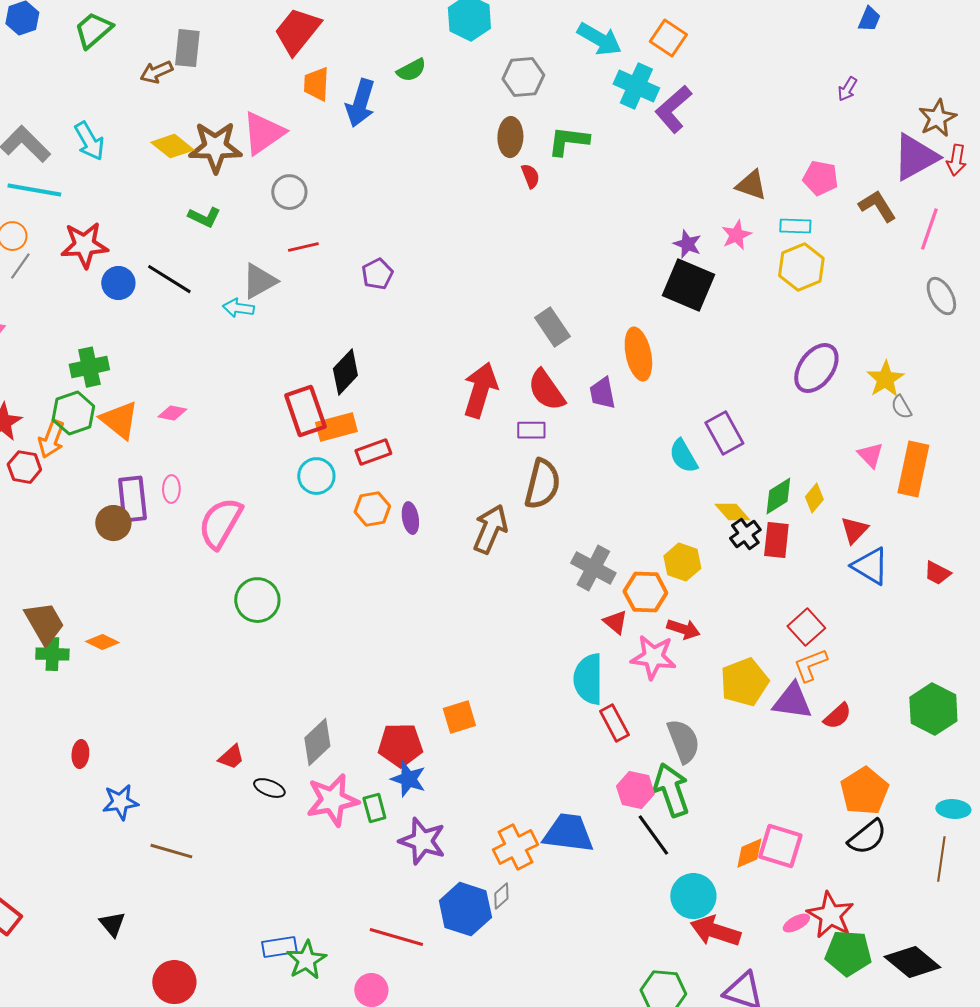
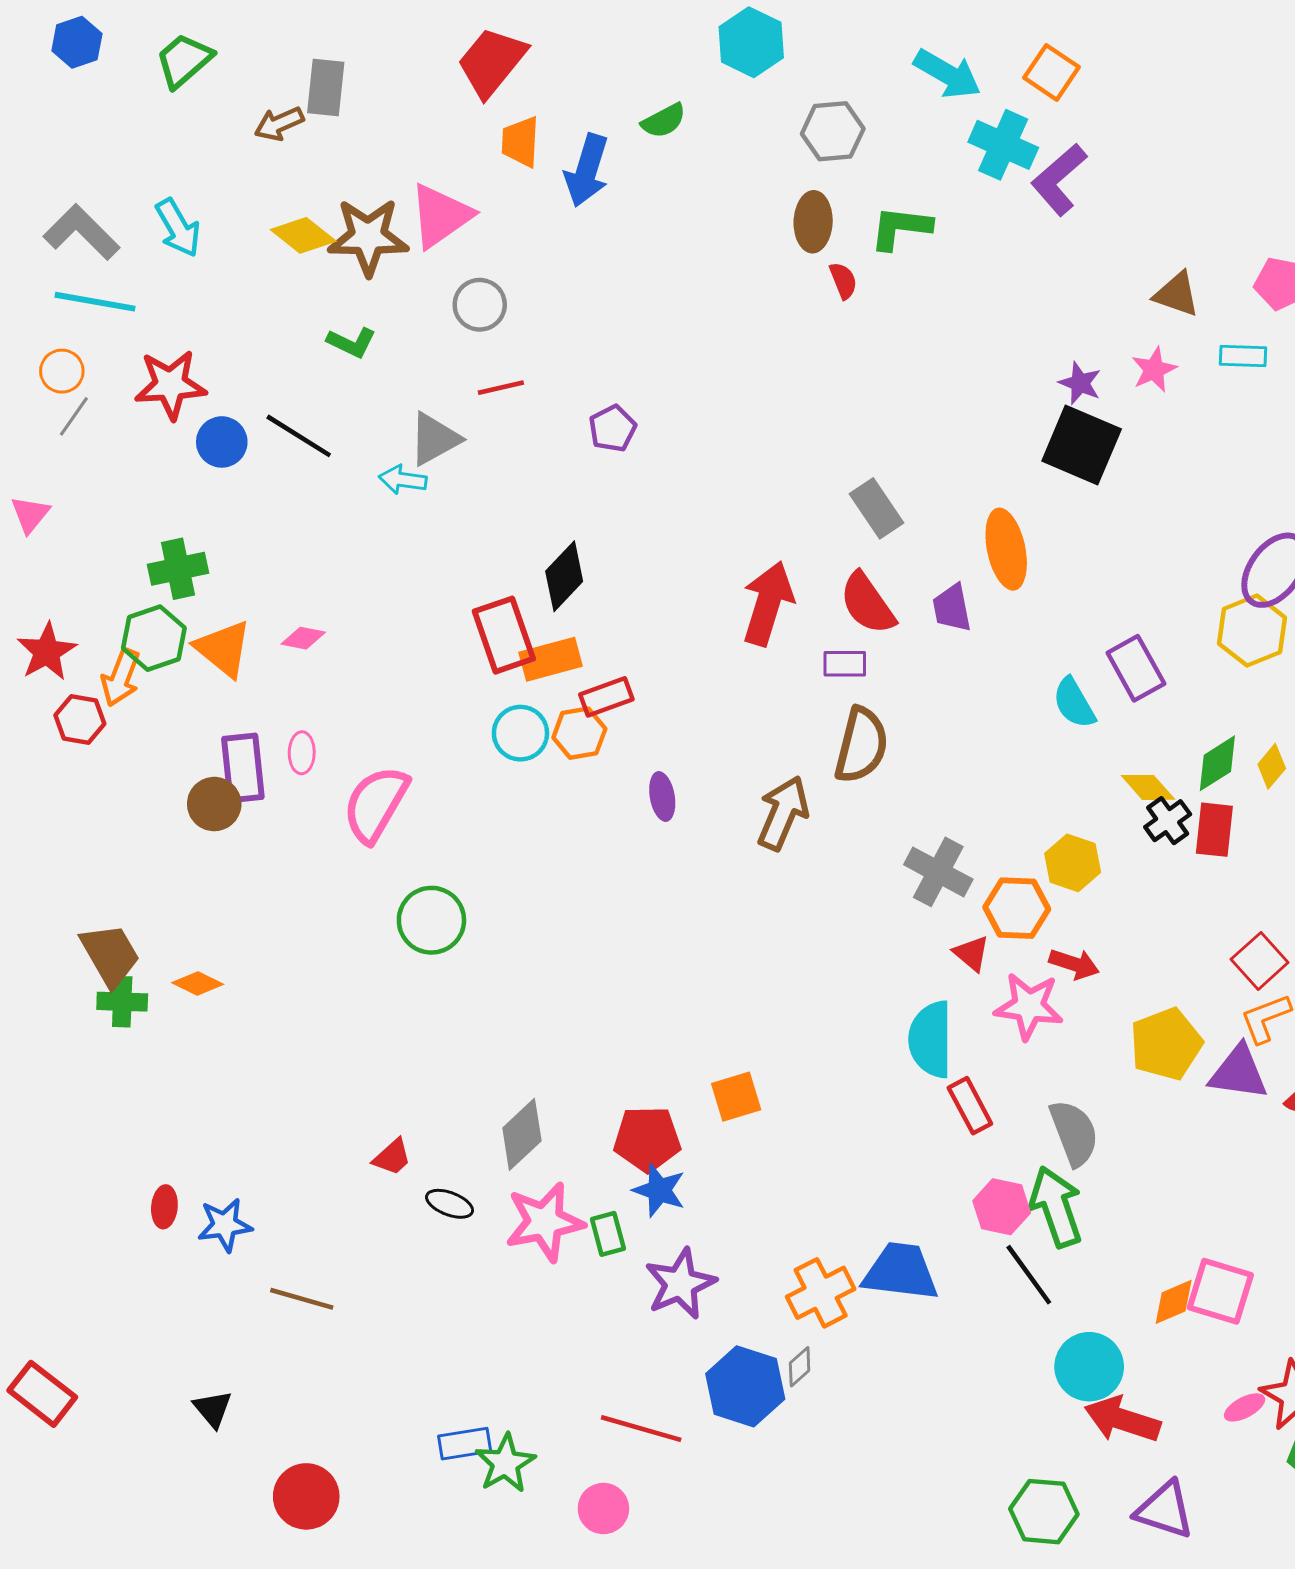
yellow hexagon: (801, 267) -> (1252, 631), moved
orange hexagon: (372, 509) -> (579, 733), moved
red ellipse: (80, 754) -> (164, 1207), moved
purple star: (422, 841) -> (680, 1284), turned 30

